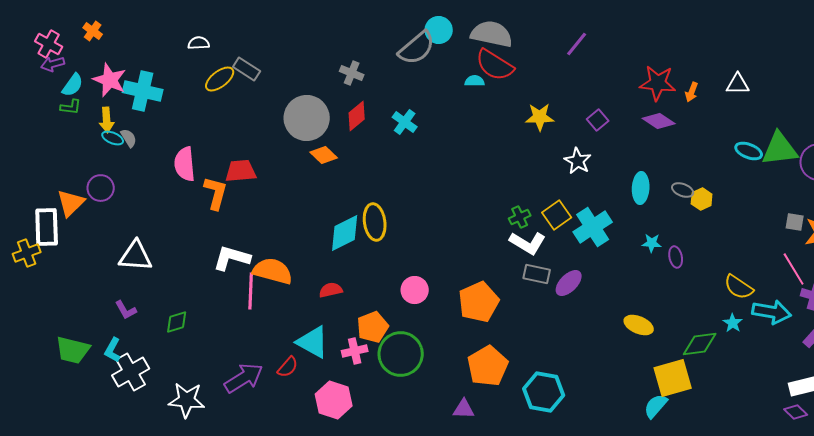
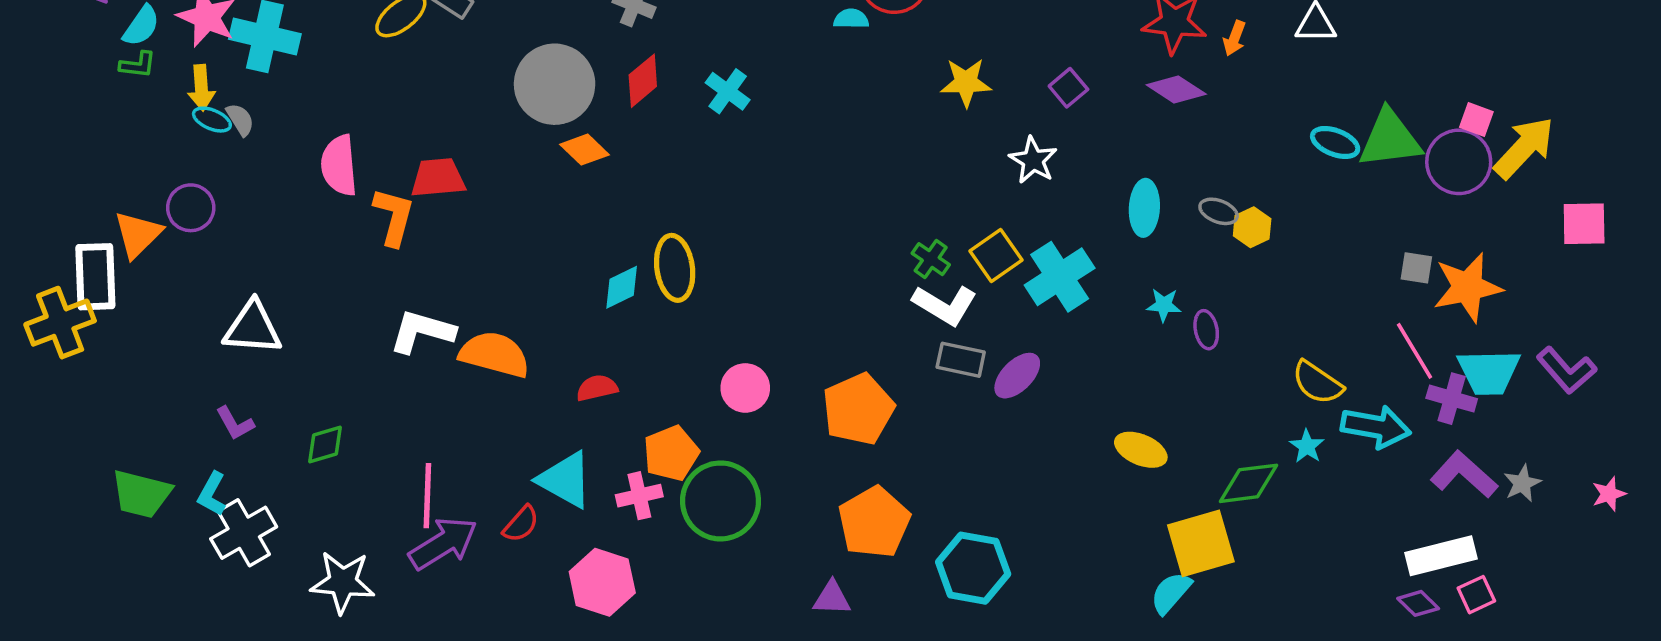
green cross: (520, 217) -> (931, 259), turned -30
cyan diamond: (345, 233) -> (622, 287), size x0.7
yellow cross: (27, 253) -> (60, 323), size x1.4
pink line: (251, 291) -> (427, 496), moved

